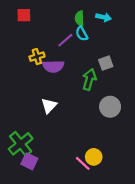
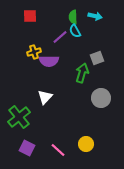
red square: (24, 15) -> (30, 16), moved
green cross: (21, 144) -> (19, 117), moved
pink line: (83, 163) -> (58, 150), moved

